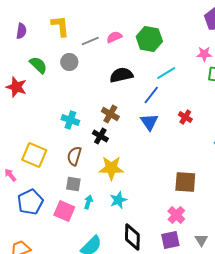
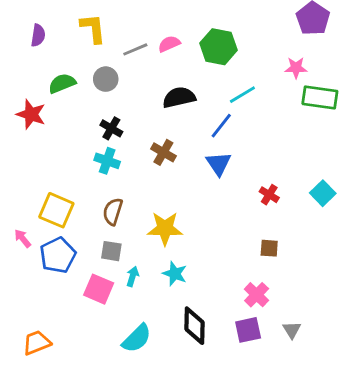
green semicircle: (38, 65) -> (62, 83), turned -66
red cross: (185, 117) -> (269, 195), moved
black cross: (100, 136) -> (111, 128), moved
brown square: (185, 182) -> (269, 248), size x0.6
cyan star: (118, 200) -> (175, 274), turned -30
blue pentagon: (30, 202) -> (58, 255), moved

